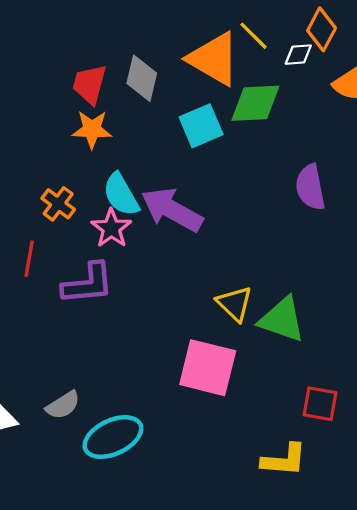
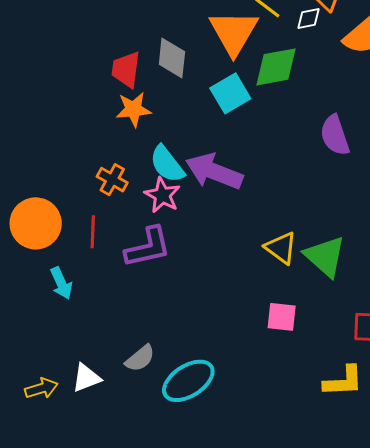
orange triangle: (214, 59) -> (234, 32), turned 38
green triangle: (282, 320) -> (325, 256), turned 30
pink square: (208, 368) -> (282, 317), moved, size x0.6

